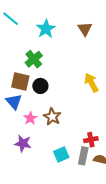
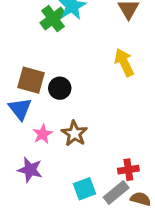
green cross: (34, 59) -> (53, 19), moved
yellow arrow: (91, 83) -> (124, 62), moved
gray rectangle: (83, 156) -> (116, 192), turned 36

